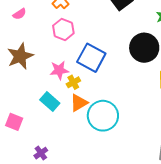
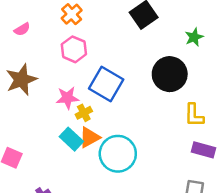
cyan rectangle: (50, 102) -> (71, 139), moved

